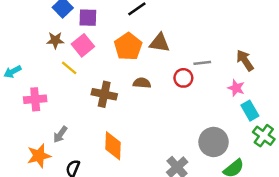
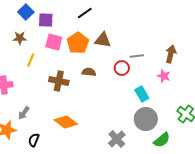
pink square: (83, 45) -> (54, 42), moved, turned -36
brown arrow: (245, 60) -> (171, 54), turned 48
yellow line: (69, 68) -> (31, 60), turned 72
cyan rectangle: (250, 111) -> (142, 94), moved
orange diamond: (113, 146) -> (66, 122), turned -55

